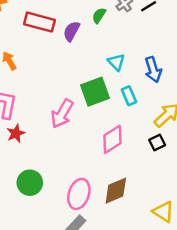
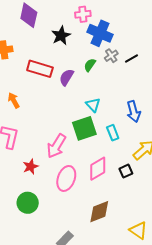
cyan triangle: (116, 62) -> (93, 105), moved
red star: (16, 133) -> (31, 167), moved
black square: (157, 142) -> (126, 171), moved
pink ellipse: (79, 194) -> (66, 178), moved

